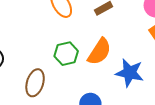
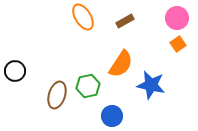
green hexagon: (66, 54) -> (88, 86), moved

